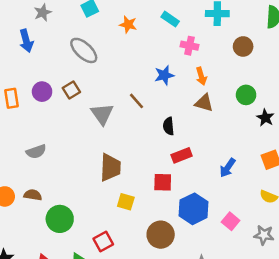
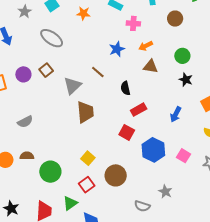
gray star: (43, 13) -> (25, 12), moved
orange arrow: (201, 76) -> (146, 46), turned 88
gray triangle: (102, 114) -> (73, 86), turned 30
black star: (265, 118) -> (186, 80), moved
brown trapezoid: (110, 167) -> (85, 112), moved
red square: (163, 182) -> (127, 132), turned 35
yellow square: (126, 202) -> (88, 158), moved, turned 32
brown circle: (161, 235) -> (116, 175), moved

